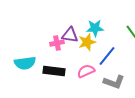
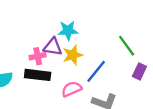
cyan star: (95, 28) -> (68, 30), moved
black rectangle: (54, 71) -> (38, 75), moved

